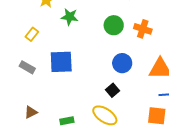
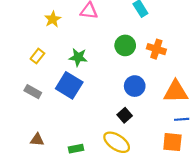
green star: (70, 17) -> (78, 57), moved
blue square: (61, 62) -> (69, 85), turned 35
brown triangle: (31, 112) -> (37, 140), turned 32

